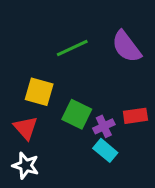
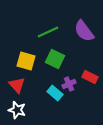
green square: (77, 114) -> (55, 59), moved
red rectangle: (135, 116) -> (90, 77), turned 35
cyan rectangle: (105, 150) -> (55, 93), moved

